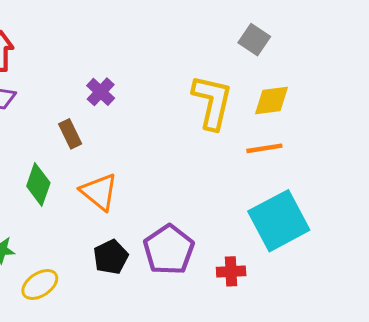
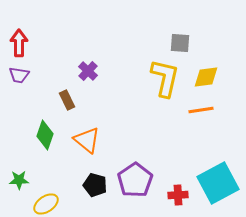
gray square: (254, 40) -> (180, 43), moved, turned -30
cyan square: (279, 221) -> (218, 183), moved
black pentagon: (111, 257) -> (95, 185), turned -30

